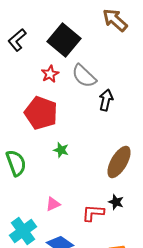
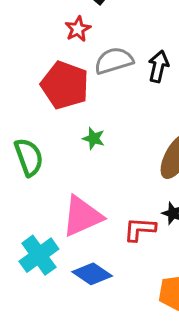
gray semicircle: (84, 76) -> (114, 61), moved, turned 120
pink triangle: (53, 204) -> (82, 216), size x2.0

